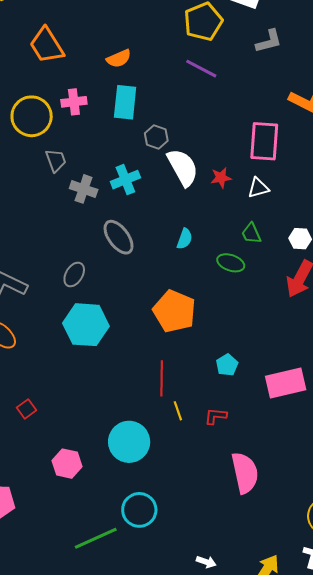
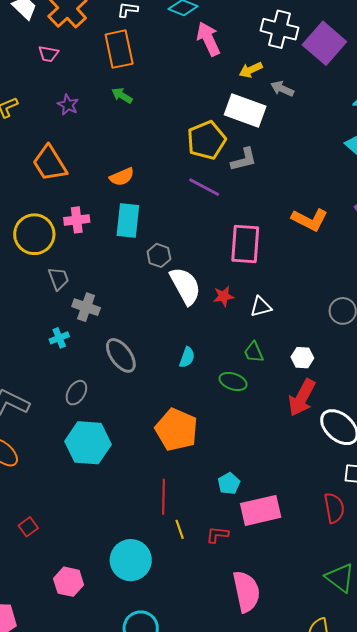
gray L-shape: (269, 41) -> (244, 160), moved
pink rectangle: (264, 141) -> (245, 244), moved
cyan cross: (125, 180) -> (59, 338), moved, size x0.7
pink rectangle: (286, 383) -> (261, 510), moved

